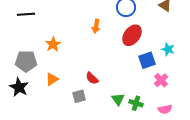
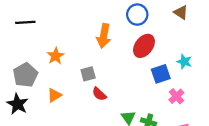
orange arrow: (96, 26) -> (104, 36), size x1.5
gray pentagon: (26, 61) -> (25, 75), turned -30
gray square: (79, 96) -> (88, 74), moved

